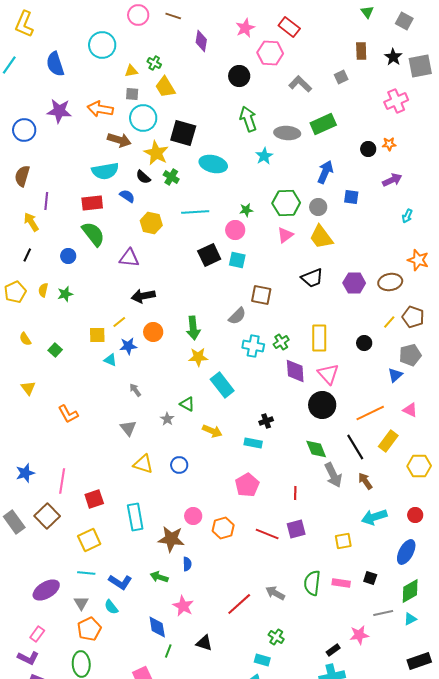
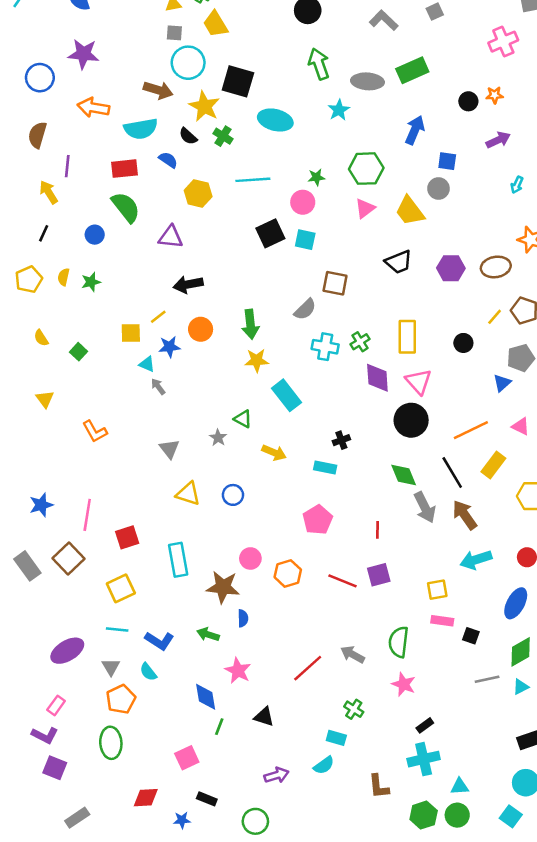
orange arrow: (100, 109) -> (93, 108), moved
gray circle: (318, 207) -> (438, 189), moved
gray arrow: (135, 390) -> (158, 387), moved
brown arrow: (365, 481) -> (465, 515), size x1.4
pink rectangle: (341, 583) -> (442, 621), moved
pink star: (359, 635) -> (404, 684), moved, turned 30

